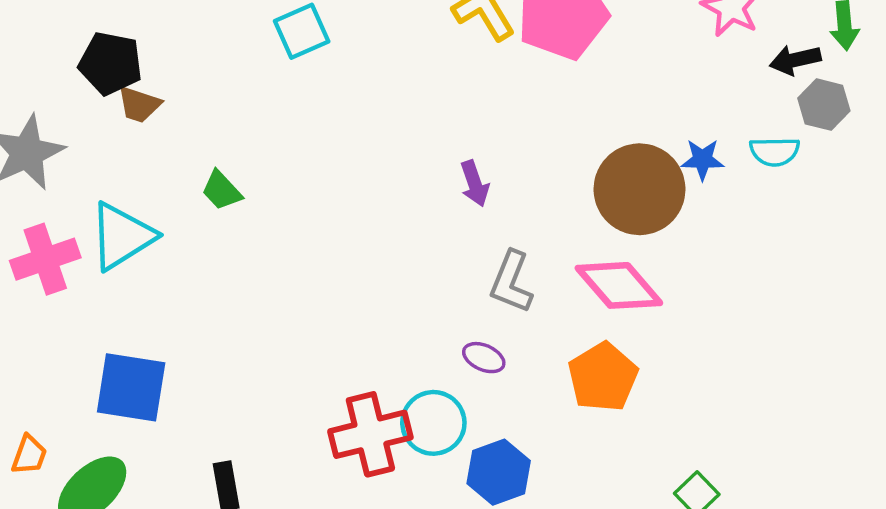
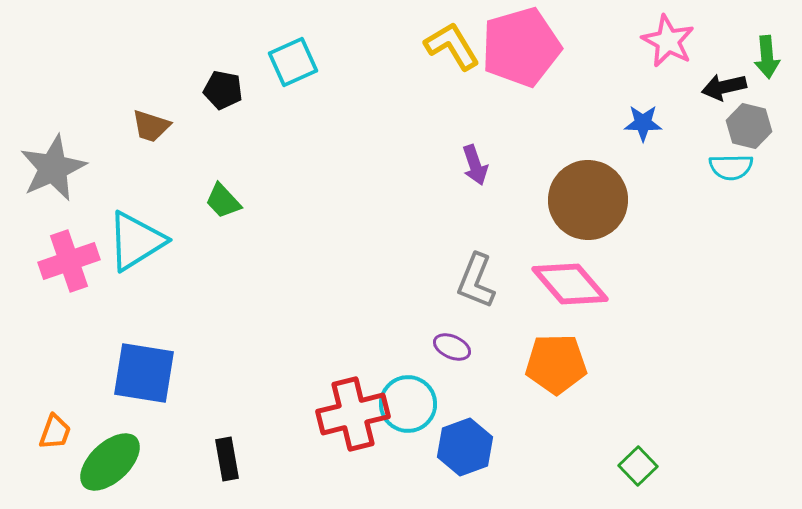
black pentagon: (110, 63) -> (223, 90), moved, size x0.7
cyan semicircle: (775, 151) -> (731, 167), moved
blue star: (702, 160) -> (643, 123), moved
purple arrow: (475, 184) -> (475, 165), moved
orange pentagon: (603, 377) -> (556, 364), turned 30

